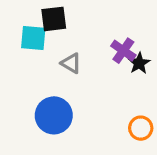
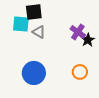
gray triangle: (71, 63) -> (39, 32), moved
orange circle: (141, 128) -> (80, 72), moved

